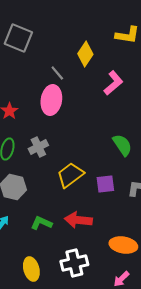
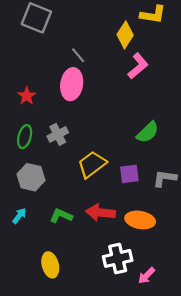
yellow diamond: (85, 54) -> (125, 35), moved
green semicircle: (122, 145) -> (148, 132), turned 80
orange ellipse: (123, 245) -> (140, 220), moved
white cross: (74, 263) -> (118, 258), moved

